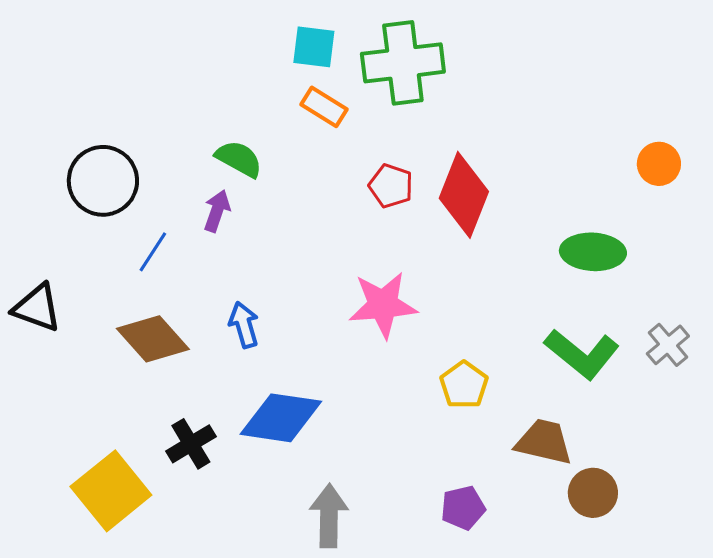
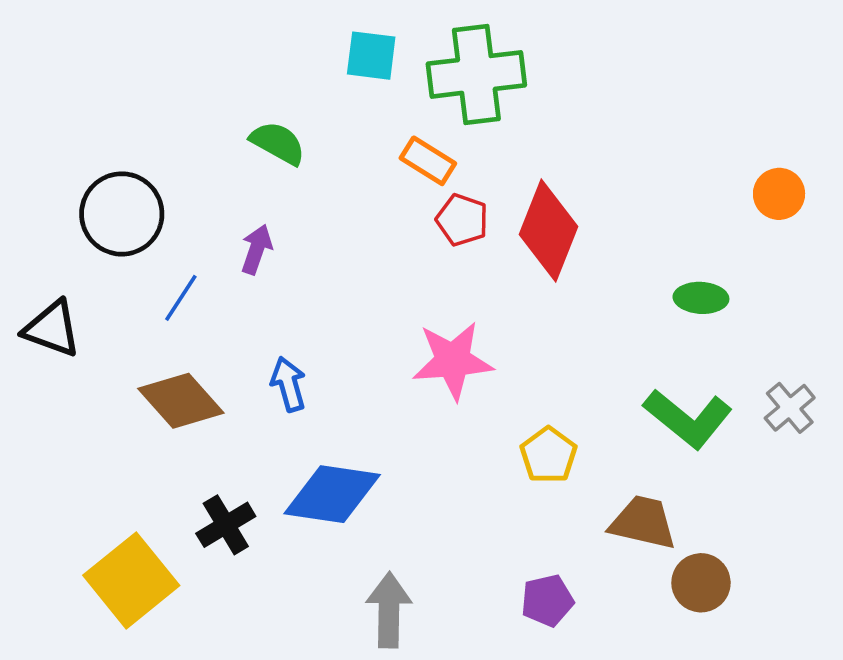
orange rectangle: (324, 107) -> (428, 161), moved
green semicircle: (239, 159) -> (278, 143), moved
green ellipse: (593, 252) -> (701, 298), size x0.7
black triangle: (37, 308) -> (52, 329), moved

